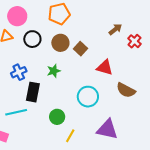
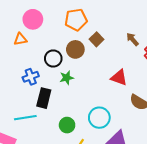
brown arrow: (115, 29) -> (132, 39), turned -96
black circle: (32, 39) -> (53, 58), moved
brown square: (81, 49) -> (96, 39), moved
cyan circle: (88, 97) -> (99, 118), moved

